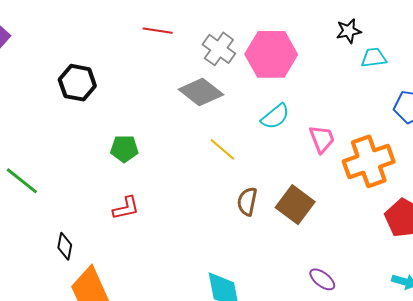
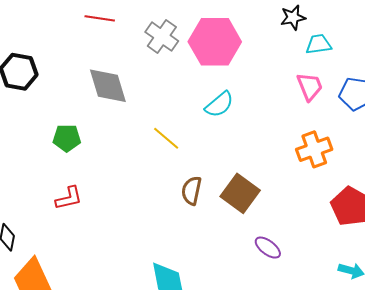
gray diamond: (201, 92) -> (108, 86), moved, turned 36
pink trapezoid: (322, 139) -> (310, 87), moved
orange cross: (369, 161) -> (314, 149), size x0.7
purple ellipse: (322, 279) -> (268, 248), moved

